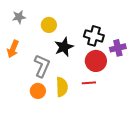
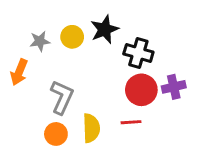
gray star: (19, 17) -> (40, 41), moved
black star: (64, 47) -> (105, 29), moved
purple cross: (118, 48) -> (174, 87), moved

